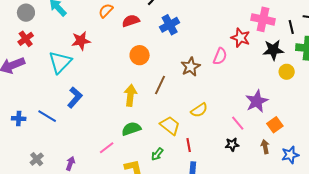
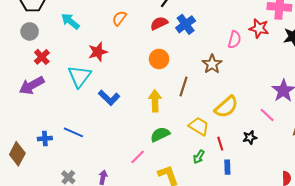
gray circle: (26, 13) -> (30, 31), moved
red semicircle: (131, 21) -> (159, 23), moved
pink semicircle: (220, 56) -> (234, 40), moved
blue L-shape: (75, 97) -> (109, 98), moved, turned 100
yellow semicircle: (199, 110) -> (226, 107), size x1.4
black star: (232, 144) -> (250, 137), moved
green arrow: (157, 154) -> (199, 157), moved

